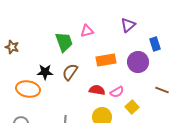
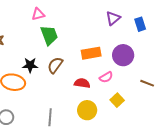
pink triangle: (87, 31) -> (38, 14), moved
blue rectangle: (155, 44) -> (140, 24), moved
pink semicircle: (117, 92) -> (106, 77), moved

